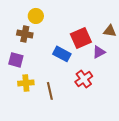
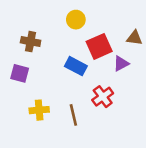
yellow circle: (36, 16) -> (76, 20), moved
yellow cross: (26, 83) -> (39, 110), moved
brown line: (50, 91) -> (73, 115), moved

